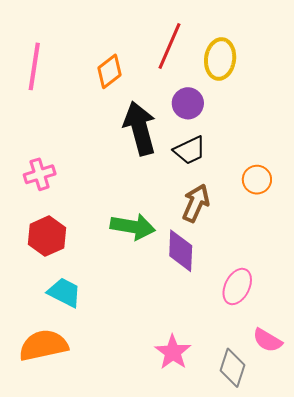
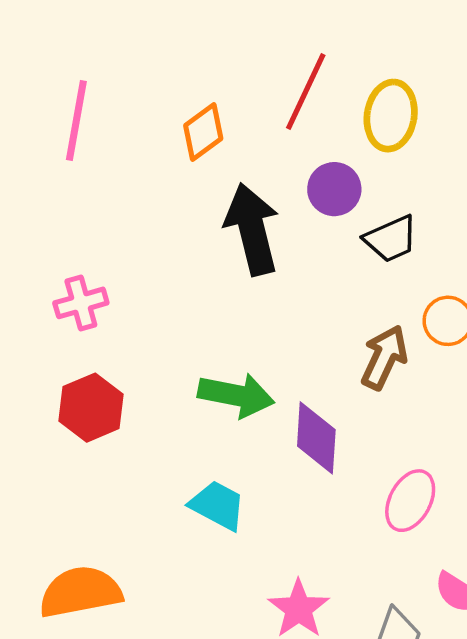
black trapezoid: (190, 150) -> (391, 239), moved
brown arrow: (196, 203) -> (384, 357), moved
cyan trapezoid: (64, 292) -> (218, 505), moved

